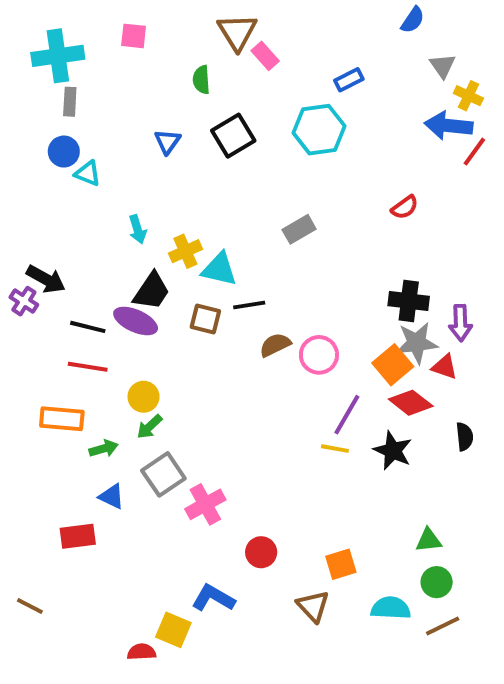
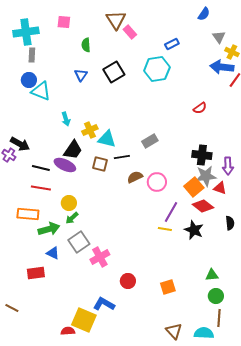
green semicircle: (201, 80) -> (86, 45), moved
cyan triangle: (88, 173) -> (41, 91), size x1.5
gray rectangle: (299, 229) -> (150, 141), moved
green arrow: (104, 449) -> (49, 229), size x1.5
brown triangle: (313, 606) -> (174, 331), moved
cyan semicircle: (391, 608) -> (204, 333), moved
brown line: (443, 626) -> (219, 318), turned -60
yellow square: (173, 630) -> (84, 320), size x1.4

